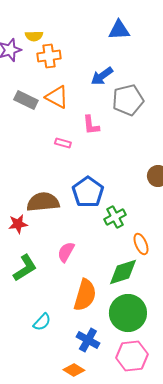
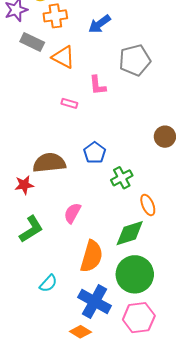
blue arrow: (102, 76) -> (100, 24), moved
gray rectangle: (26, 100) -> (32, 42), moved
blue pentagon: (88, 192) -> (95, 153), size x0.7
blue cross: (88, 340) -> (95, 302), size x1.4

